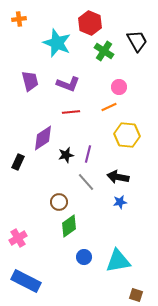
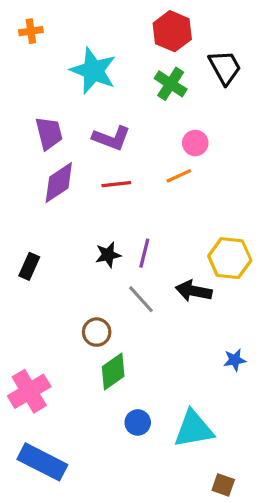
red hexagon: (90, 23) -> (172, 31), moved
yellow hexagon: (127, 135) -> (230, 258), moved
purple diamond: (43, 138) -> (59, 182), moved
blue star: (120, 202) -> (235, 360), moved
pink cross: (18, 238) -> (29, 391), size x1.4

